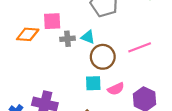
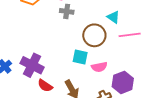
cyan triangle: (88, 37) -> (113, 17), moved

